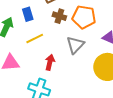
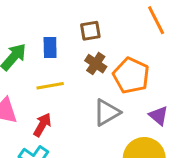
red arrow: (50, 62) -> (42, 125), moved

